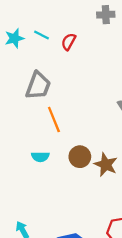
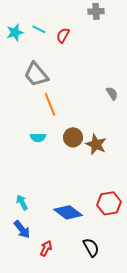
gray trapezoid: (38, 86) -> (36, 74), turned 120

